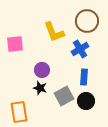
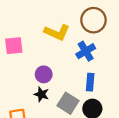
yellow L-shape: (54, 32) -> (57, 32), turned -45
gray square: (64, 96) -> (68, 103), turned -30

